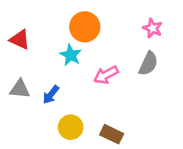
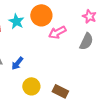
cyan star: (71, 55) -> (16, 21), moved
pink arrow: (106, 75) -> (57, 32), moved

